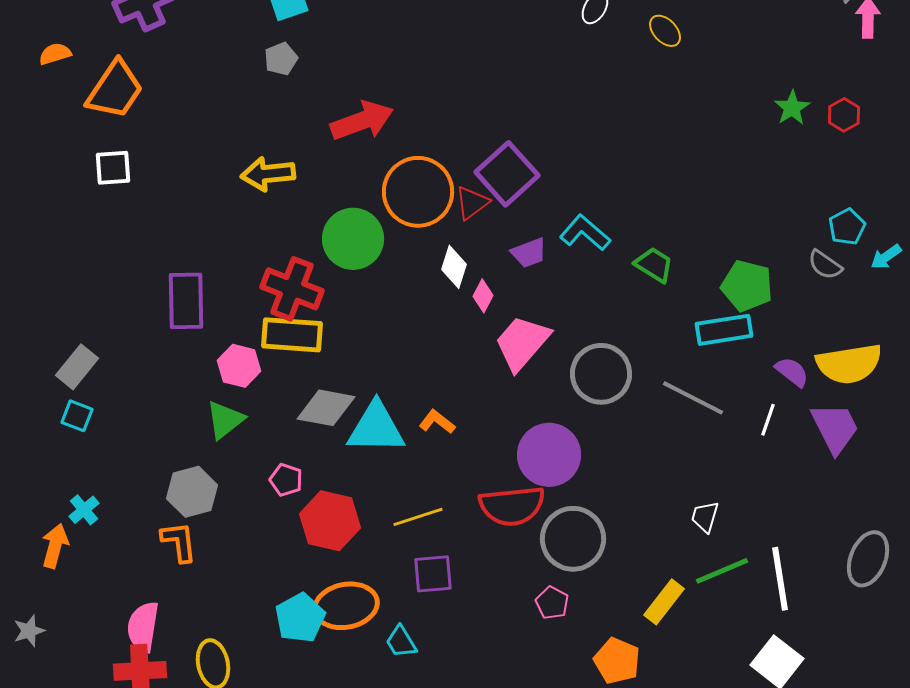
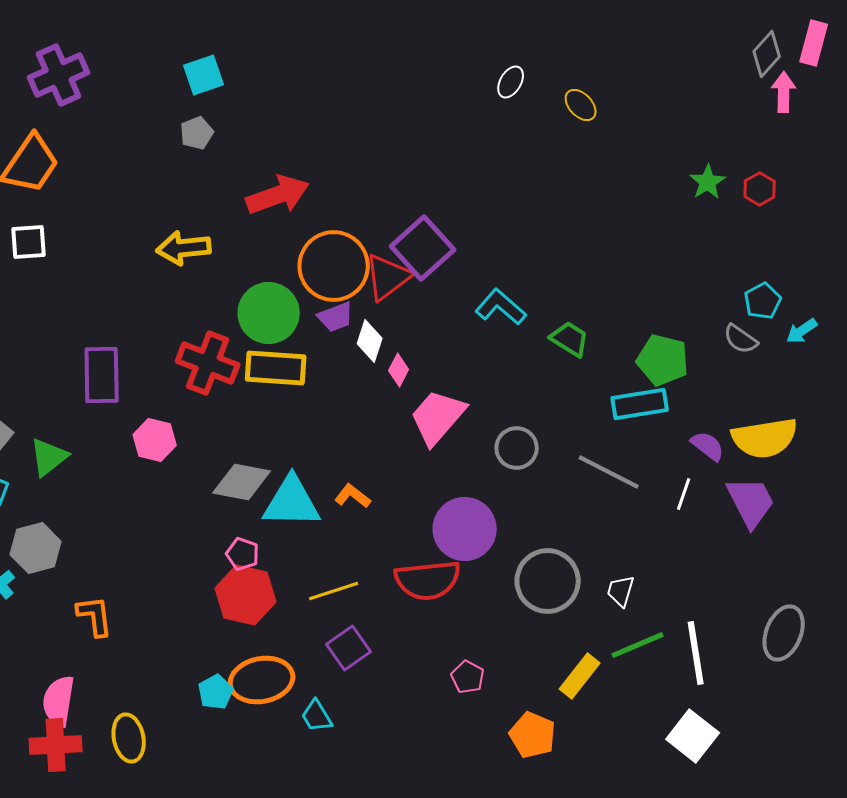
red triangle: (472, 203) -> (388, 277), size x1.4
purple trapezoid: (529, 253) -> (336, 317), moved
yellow rectangle: (292, 335) -> (276, 368), moved
gray circle: (601, 374) -> (517, 448), size x0.7
green triangle: (225, 420) -> (49, 457), moved
pink pentagon: (286, 480) -> (243, 554), moved
gray hexagon: (192, 492) -> (36, 548), moved
gray circle: (573, 539) -> (548, 581), moved
purple square: (433, 574) -> (349, 648), turned -30
cyan pentagon: (300, 618) -> (216, 692), size x0.7

